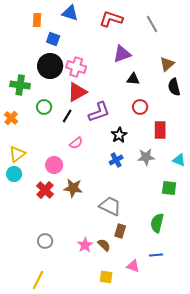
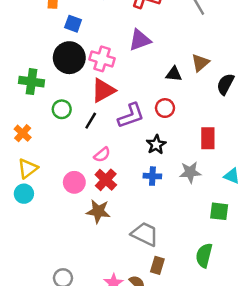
purple triangle: (122, 54) -> (140, 40), moved
brown triangle: (167, 64) -> (200, 63), moved
black semicircle: (174, 87) -> (225, 84), turned 42
red circle: (140, 107) -> (165, 108), moved
orange cross: (11, 118) -> (23, 133), moved
blue cross: (116, 160) -> (152, 176), turned 32
red cross: (45, 190) -> (106, 180), moved

